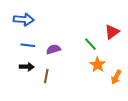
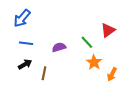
blue arrow: (24, 20) -> (22, 18), turned 126
purple semicircle: (53, 49) -> (59, 47), moved
black arrow: (27, 67) -> (25, 64), turned -32

